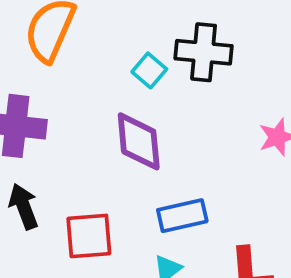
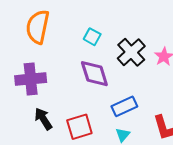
black cross: (204, 52) -> (131, 52), moved, turned -36

